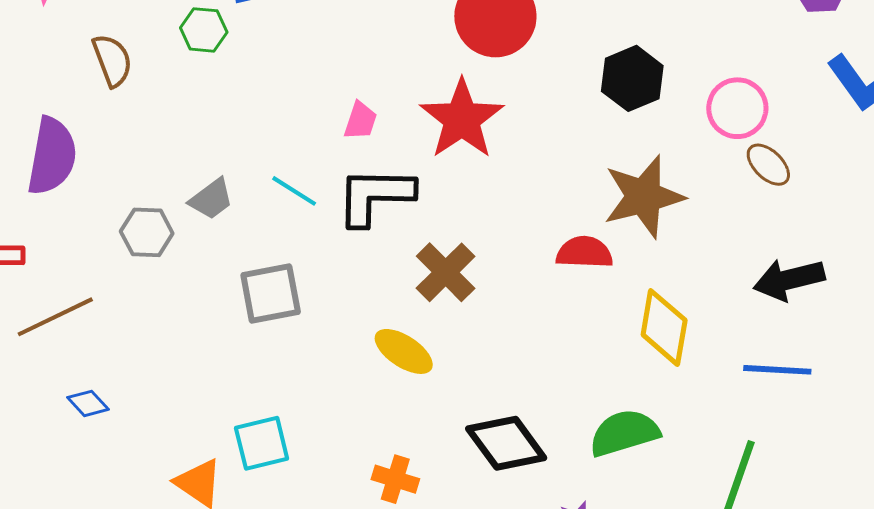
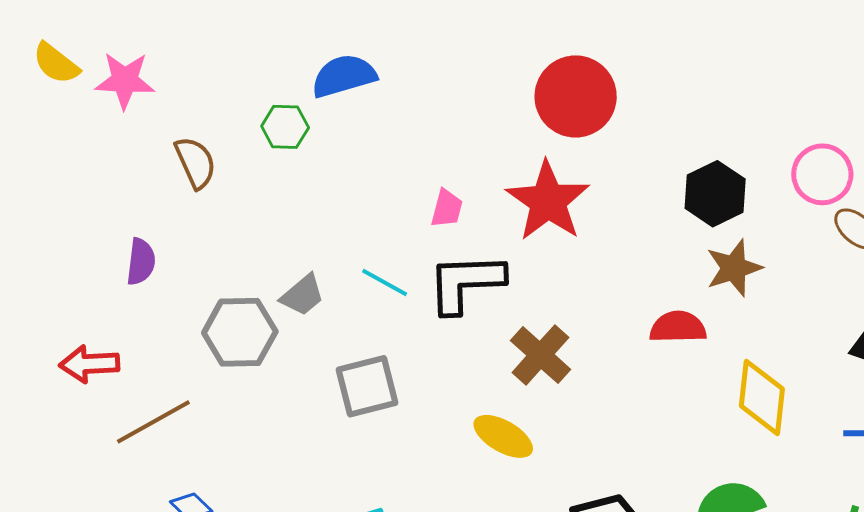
black hexagon: (632, 78) -> (715, 194), moved
purple semicircle: (52, 156) -> (141, 262), size x0.6
brown star: (644, 197) -> (734, 268), size x0.7
gray hexagon: (147, 232) -> (240, 332), size x1.4

